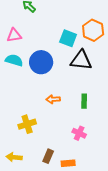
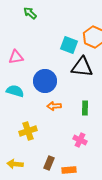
pink triangle: (14, 35) -> (16, 57), moved
cyan semicircle: (14, 60) -> (15, 91), moved
blue circle: (41, 62) -> (45, 81), moved

